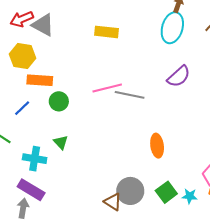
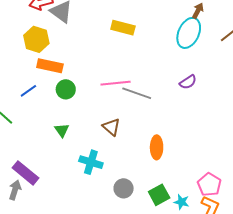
purple semicircle: (179, 76) -> (188, 82), size x0.7
cyan cross: (35, 159) -> (91, 162), moved
gray circle: (130, 191) -> (124, 188), size x0.7
brown triangle: (113, 202) -> (111, 127), moved

